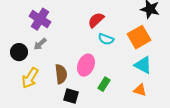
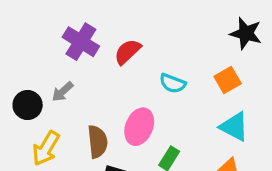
purple cross: (40, 19) -> (81, 42), moved
red semicircle: (96, 20) -> (128, 52), moved
orange square: (139, 37) -> (228, 80), size x0.7

